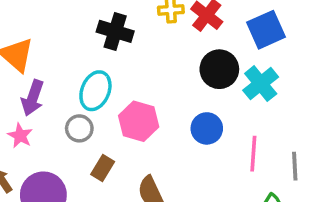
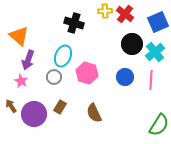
pink line: (253, 154) -> (151, 80), moved
brown rectangle: (103, 168) -> (60, 107), moved

